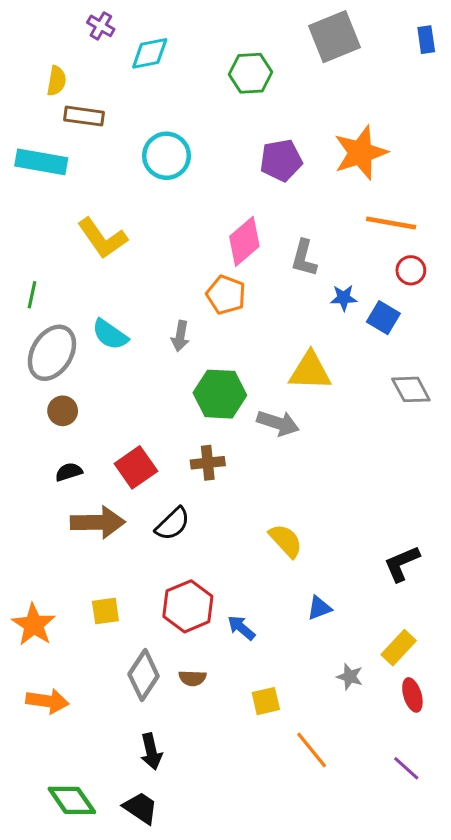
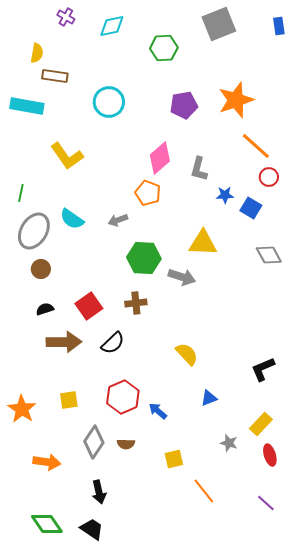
cyan diamond: (150, 53) -> (112, 26), moved
orange line: (391, 223) -> (256, 146), turned 32
gray arrow: (180, 336) -> (118, 220), turned 60
orange arrow: (47, 701) -> (47, 462), moved

